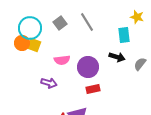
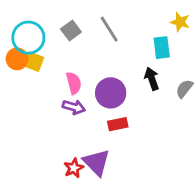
black arrow: (117, 57) -> (152, 79), turned -126
pink semicircle: (62, 60) -> (74, 83), turned -98
purple arrow: (49, 83) -> (74, 107), moved

